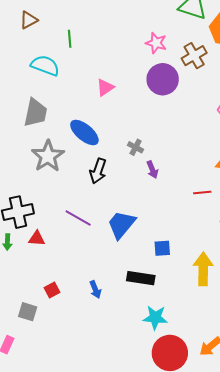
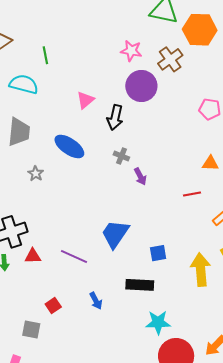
gray star: (48, 156) -> (36, 174), size x0.5
black arrow: (98, 171) -> (115, 117), moved
purple line: (78, 218) -> (74, 257), moved

